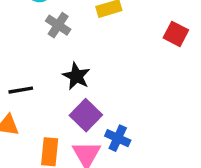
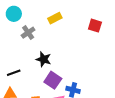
gray cross: (58, 25) -> (28, 33), turned 32

